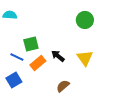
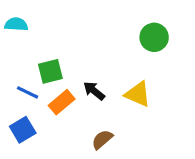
green circle: (85, 20) -> (154, 37), moved
yellow triangle: (85, 58) -> (138, 94), turned -30

